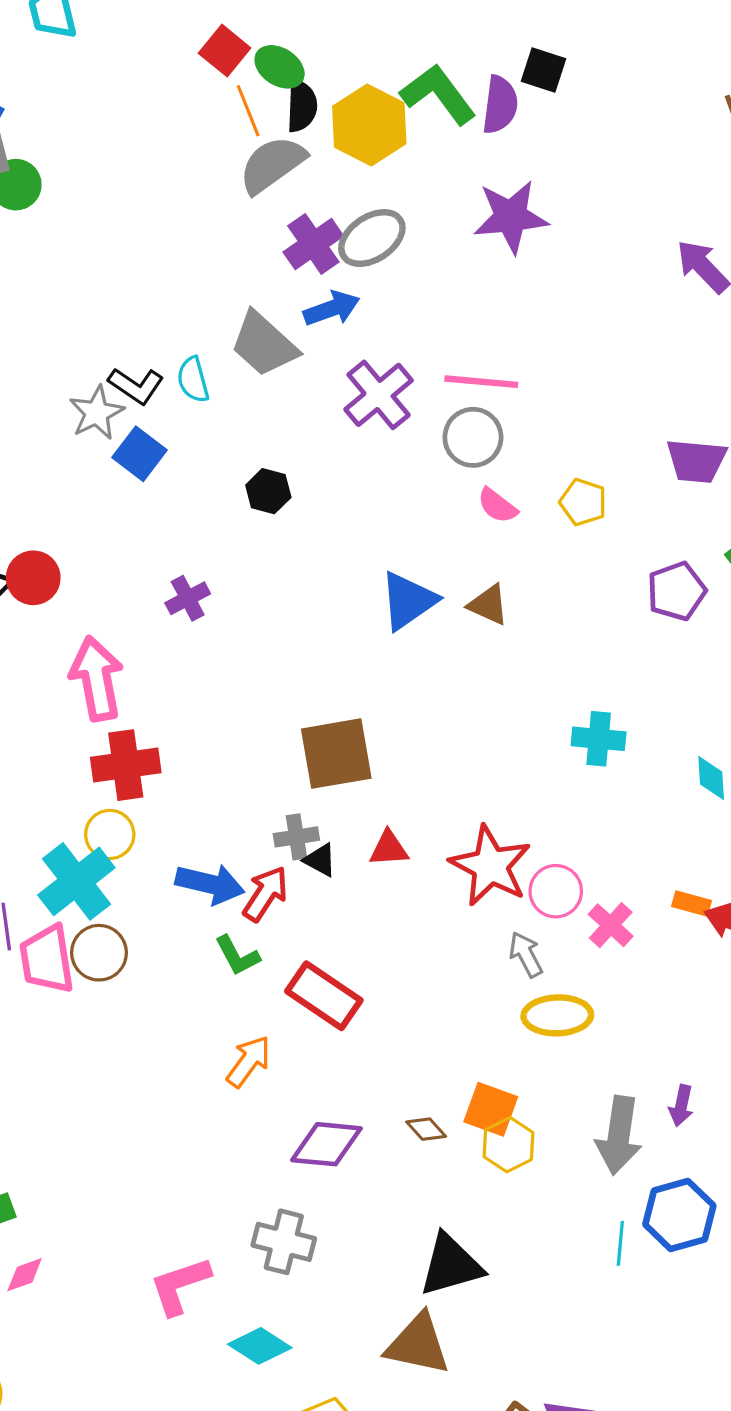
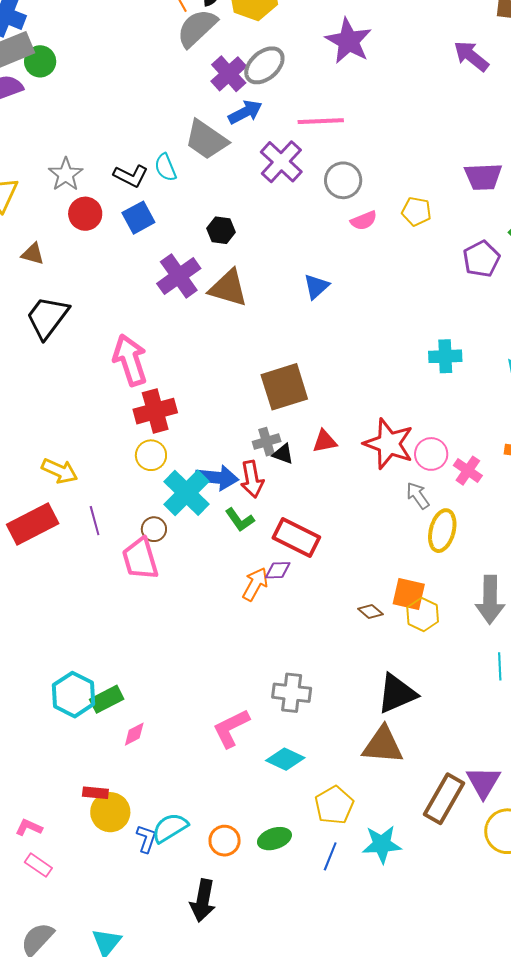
purple star: (511, 217) -> (349, 41), turned -30
pink line: (481, 382) -> (321, 121), moved
gray star: (97, 413) -> (66, 174), moved
blue square: (140, 454) -> (138, 218), turned 32
pink semicircle: (497, 506) -> (364, 221), turned -52
red circle: (33, 578) -> (85, 214), moved
purple cross: (188, 598) -> (179, 276), moved, size x1.6
blue triangle: (408, 601) -> (316, 286), size x0.7
brown triangle: (488, 605) -> (228, 288), moved, size x1.5
cyan cross: (76, 881) -> (187, 493), moved
red arrow: (265, 894) -> (252, 479), turned 144
brown circle: (99, 953) -> (154, 529), size x0.7
pink trapezoid: (47, 959) -> (140, 559), moved
yellow ellipse: (557, 1015) -> (442, 531), turned -66
purple diamond: (326, 1144) -> (278, 570), moved, size x0.6

